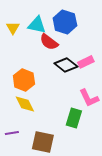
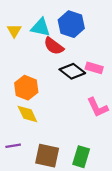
pink rectangle: (86, 62) -> (94, 68), turned 42
green rectangle: (74, 118) -> (81, 157), moved

